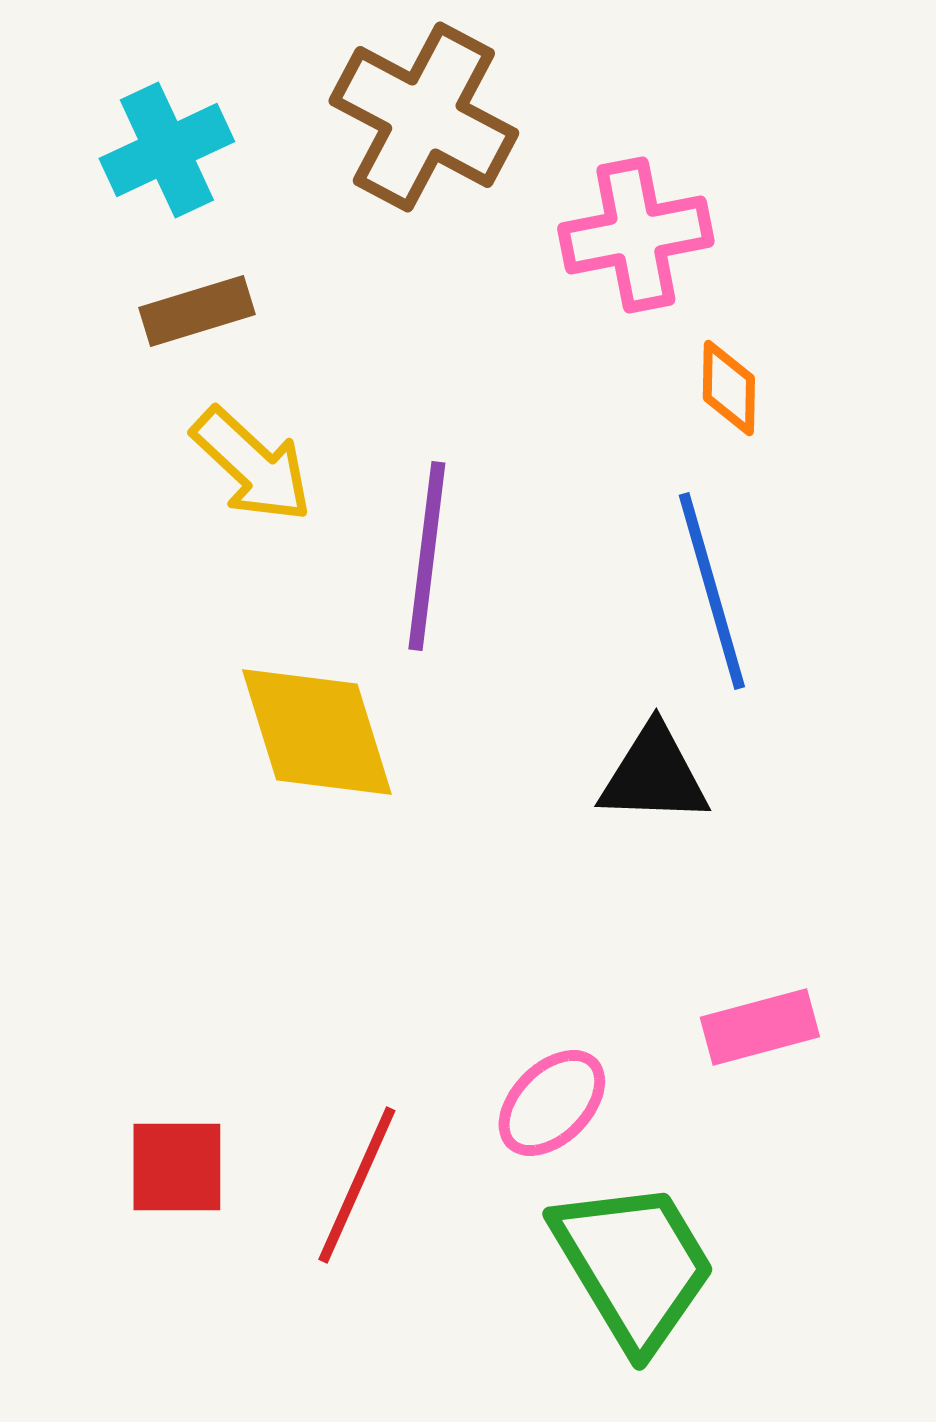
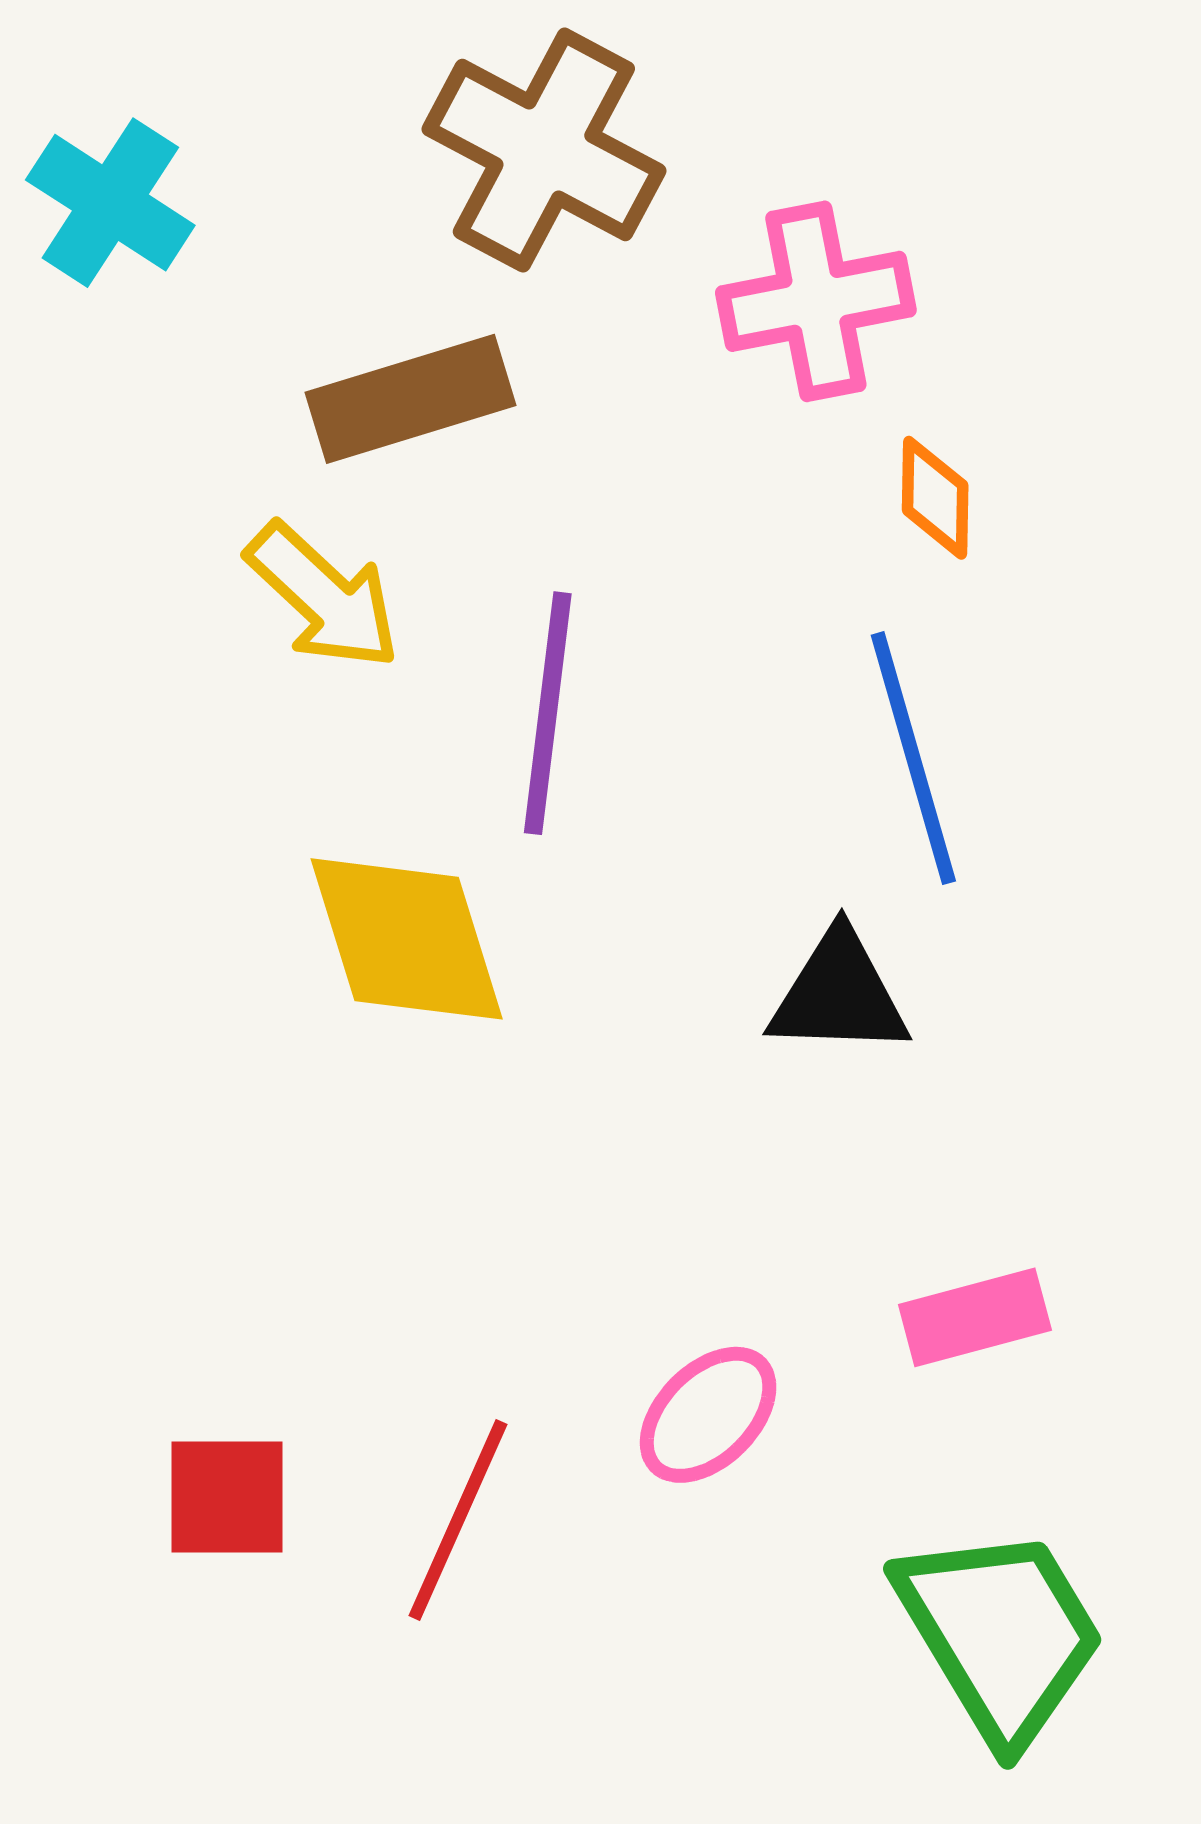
cyan cross: (167, 150) -> (110, 203), moved, turned -32
brown rectangle: (197, 311) -> (410, 399), moved, size x1.4
green trapezoid: (634, 1265) -> (1001, 1634), moved

